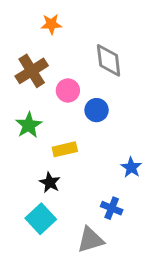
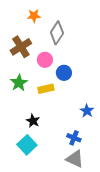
gray diamond: (109, 60) -> (57, 33), moved, turned 40
yellow rectangle: (65, 149) -> (46, 89), moved
gray triangle: (90, 240) -> (75, 159), moved, turned 42

